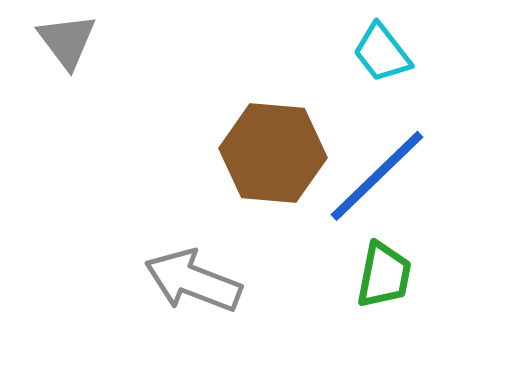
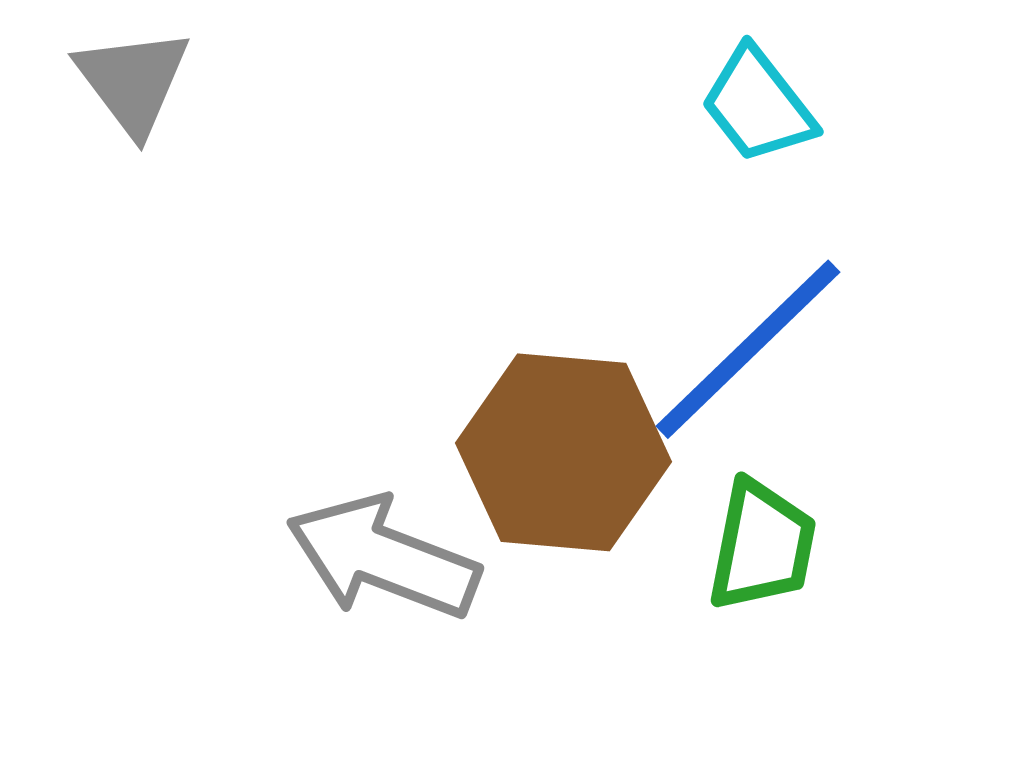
brown hexagon: (273, 153) -> (564, 452), moved

